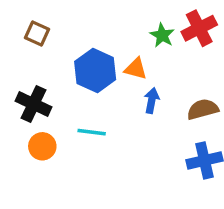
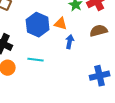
brown semicircle: (203, 109) -> (99, 31), moved

